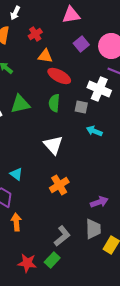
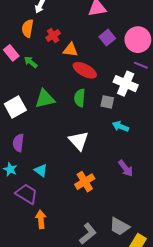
red cross: (35, 34) -> (53, 36), moved
purple arrow: (99, 202) -> (126, 168), moved, turned 72
gray trapezoid: (93, 229) -> (119, 227), turned 120

